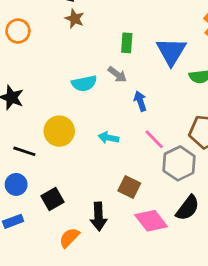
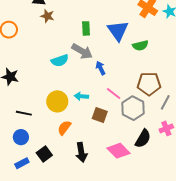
gray arrow: (117, 74) -> (82, 51), size x1.5
yellow circle: (59, 131) -> (57, 101), moved
brown square: (129, 187) -> (100, 115), moved
black square: (53, 199) -> (44, 154), moved
orange semicircle: (69, 238) -> (64, 128), moved

